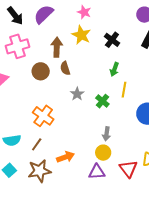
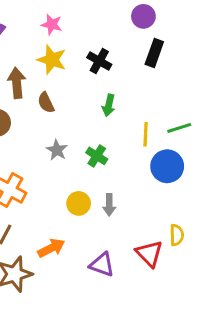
brown semicircle: (65, 68) -> (46, 103), moved
yellow line: (124, 90) -> (146, 134), moved
yellow circle: (103, 153) -> (79, 203), moved
purple triangle: (97, 172) -> (102, 265), turned 30

